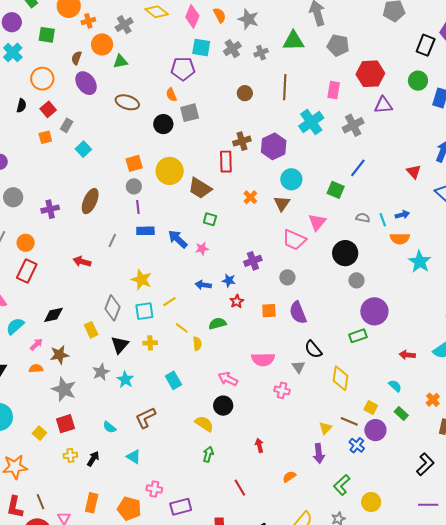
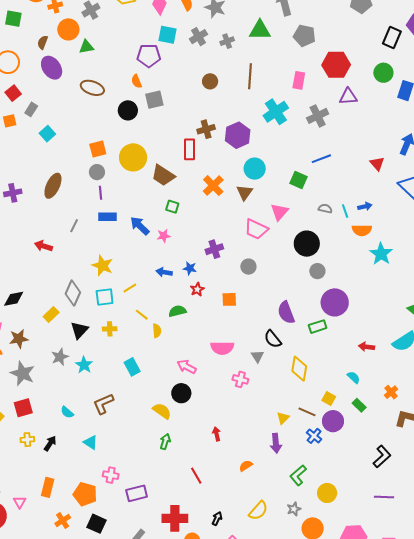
blue line: (358, 168) -> (321, 159), turned 30
orange cross: (250, 197) -> (213, 186), size x1.5
purple semicircle: (298, 313) -> (286, 313), moved
yellow rectangle: (91, 330) -> (51, 314), turned 70

